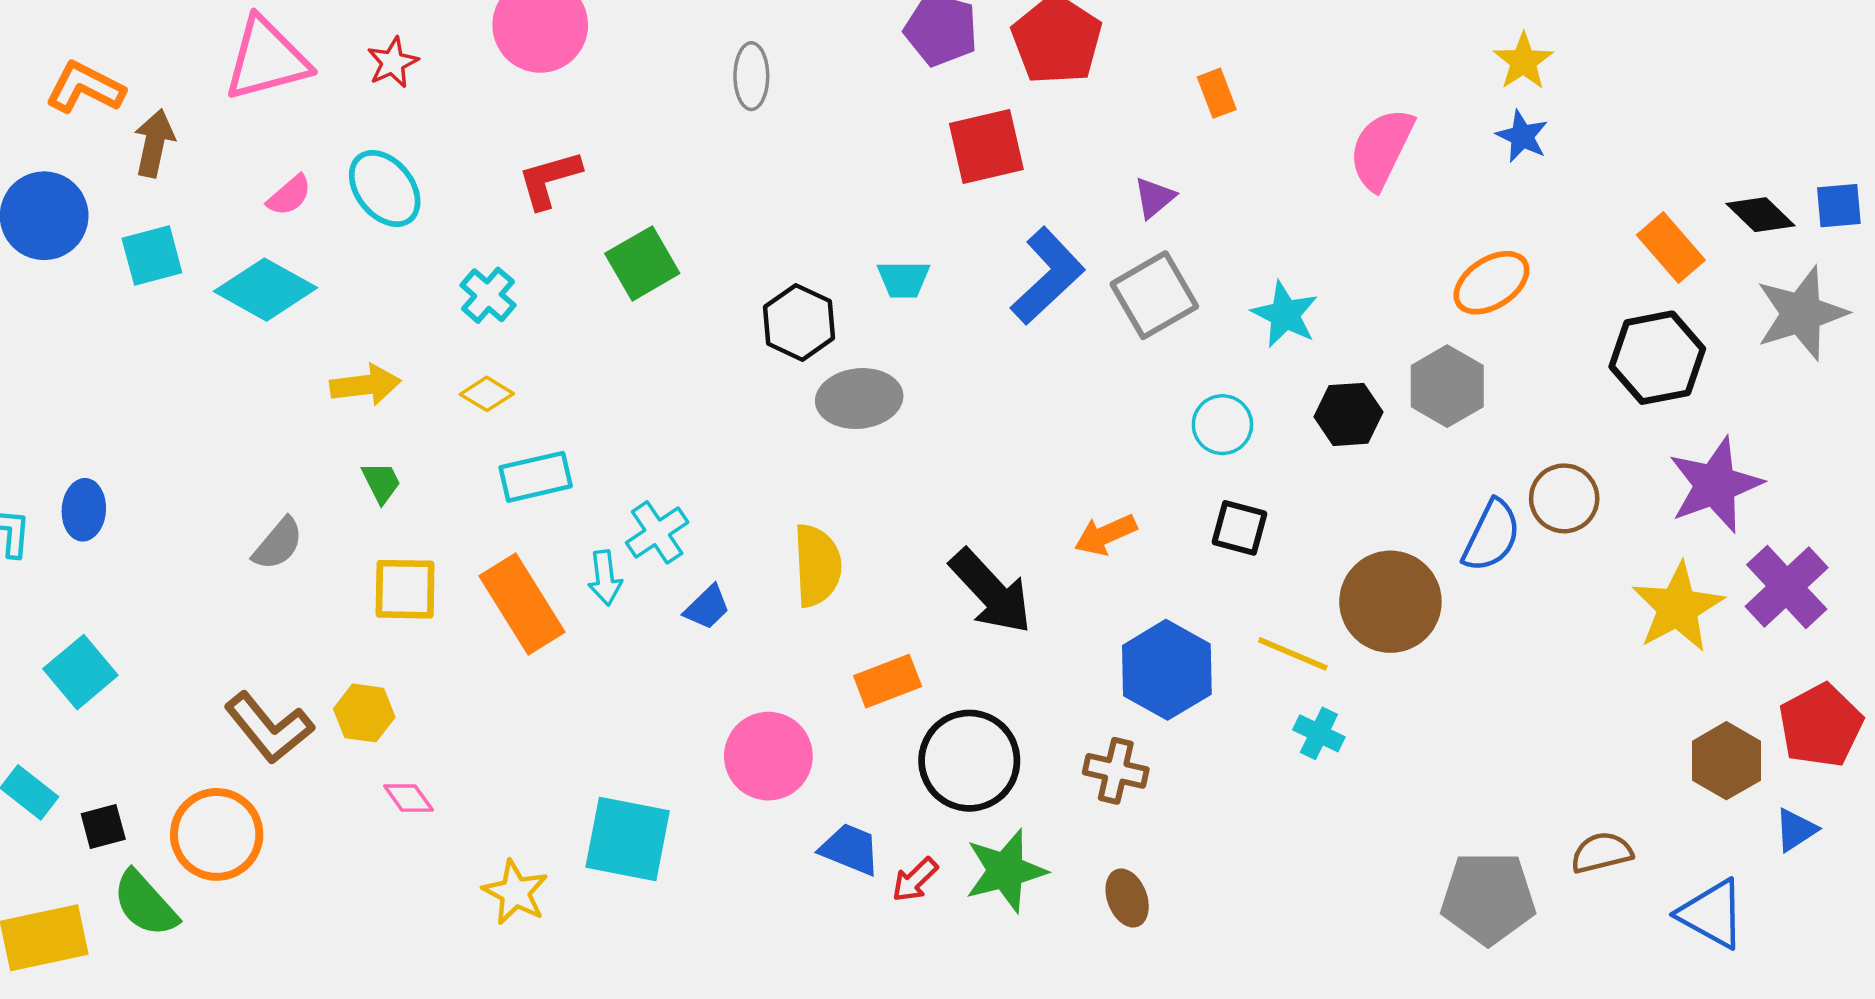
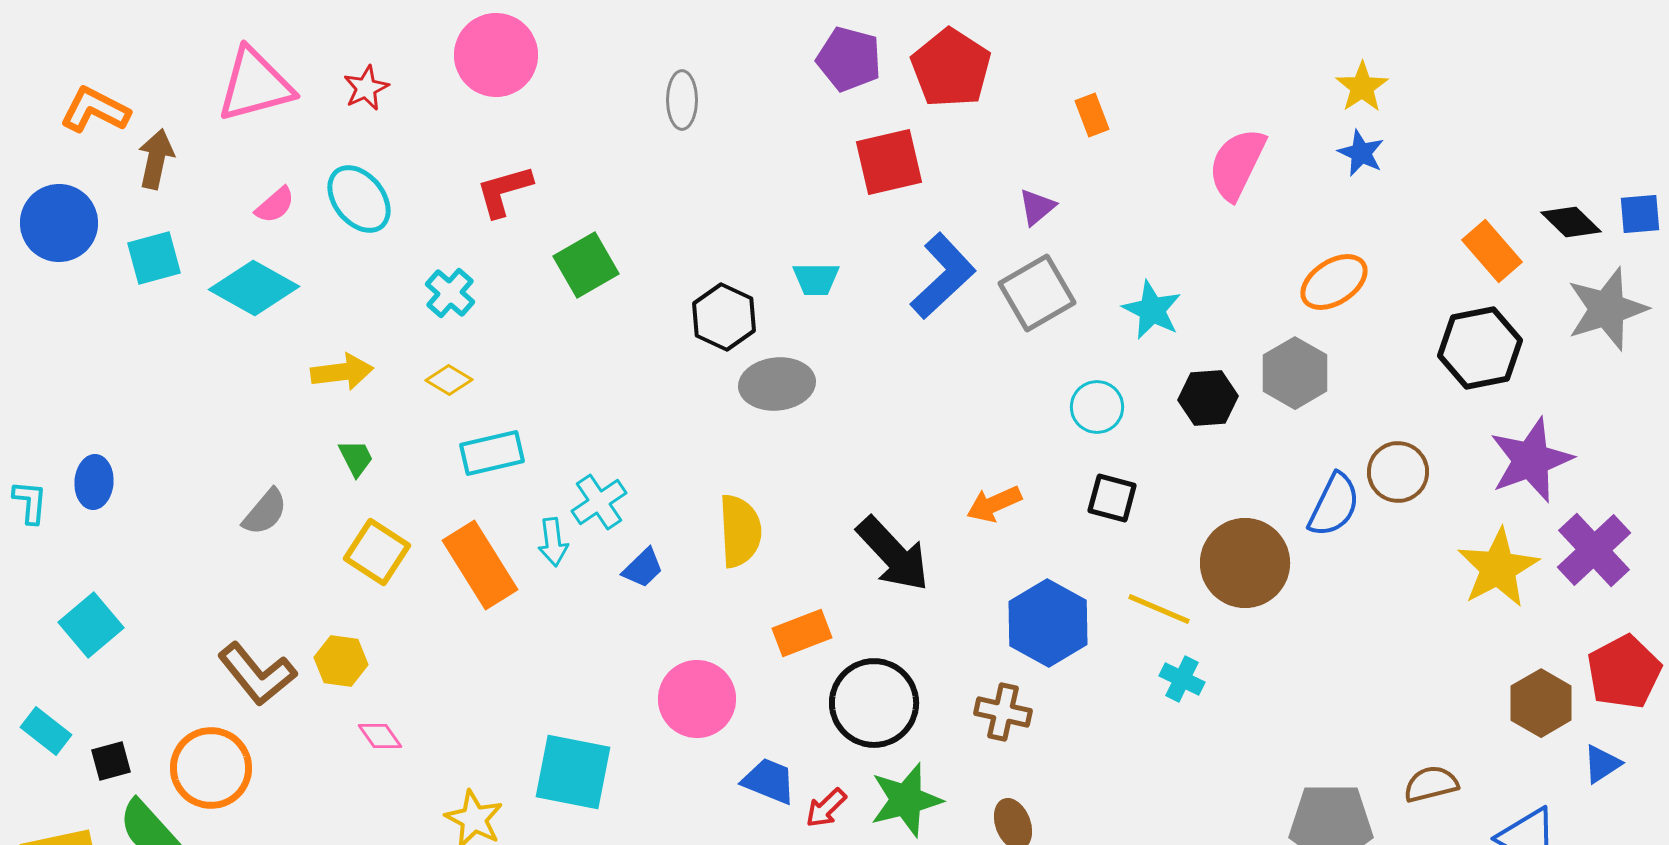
yellow square: (405, 589) -> (377, 552), turned 32

